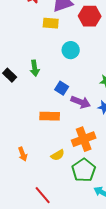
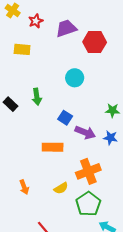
yellow rectangle: (51, 23) -> (22, 49), moved

